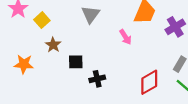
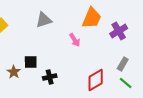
gray triangle: (90, 14) -> (44, 20), turned 36
brown star: (53, 45) -> (14, 72), moved

